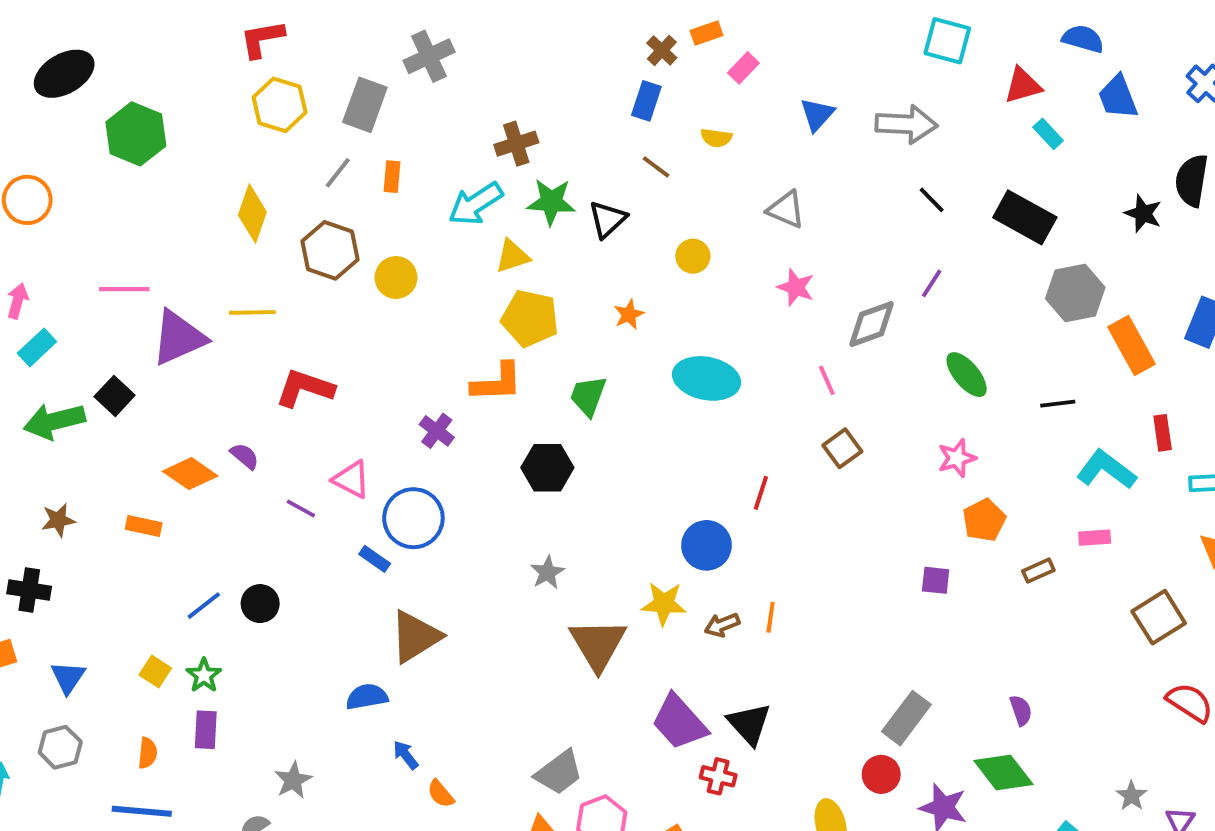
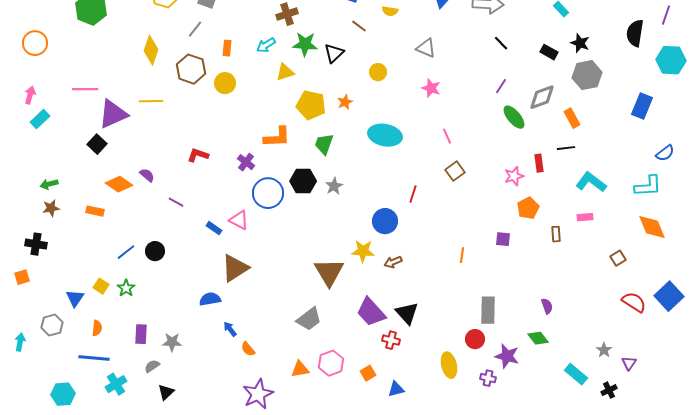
orange rectangle: (392, 177) -> (227, 48), moved
cyan arrow: (476, 204) -> (266, 45), size x0.7
black star: (1143, 213) -> (580, 43), moved
black rectangle: (1025, 217) -> (549, 52), size x0.6
gray hexagon: (1075, 293) -> (587, 75), moved
yellow pentagon: (530, 318) -> (311, 105), moved
gray diamond: (871, 324) -> (542, 97), moved
orange rectangle: (1132, 345) -> (572, 118), moved, size x0.7
green ellipse: (967, 375) -> (514, 117), moved
red L-shape: (305, 388) -> (198, 155), moved, size x0.7
black square: (115, 396) -> (97, 144), moved
green arrow: (54, 421) -> (49, 184), moved, size x0.6
red rectangle: (1163, 433) -> (539, 163), moved
pink triangle: (351, 479) -> (239, 220), moved
blue circle: (413, 518) -> (268, 193), moved
brown rectangle: (1038, 571) -> (556, 234), turned -70
gray star: (547, 573) -> (334, 186), moved
orange line: (771, 617) -> (462, 255), moved
brown square: (1159, 617) -> (618, 258), size x0.6
blue triangle: (68, 677) -> (75, 298), moved
gray rectangle: (906, 718) -> (488, 310), turned -36
purple rectangle: (206, 730) -> (141, 334), moved
gray trapezoid: (559, 772) -> (309, 319), moved
green diamond: (1003, 772) -> (538, 338), size x0.7
gray star: (293, 780) -> (172, 342), turned 30

